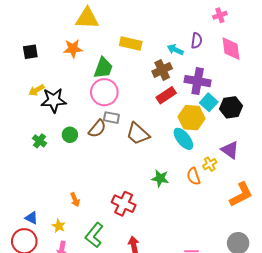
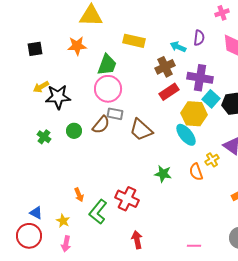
green L-shape: (94, 235) -> (98, 212), moved

